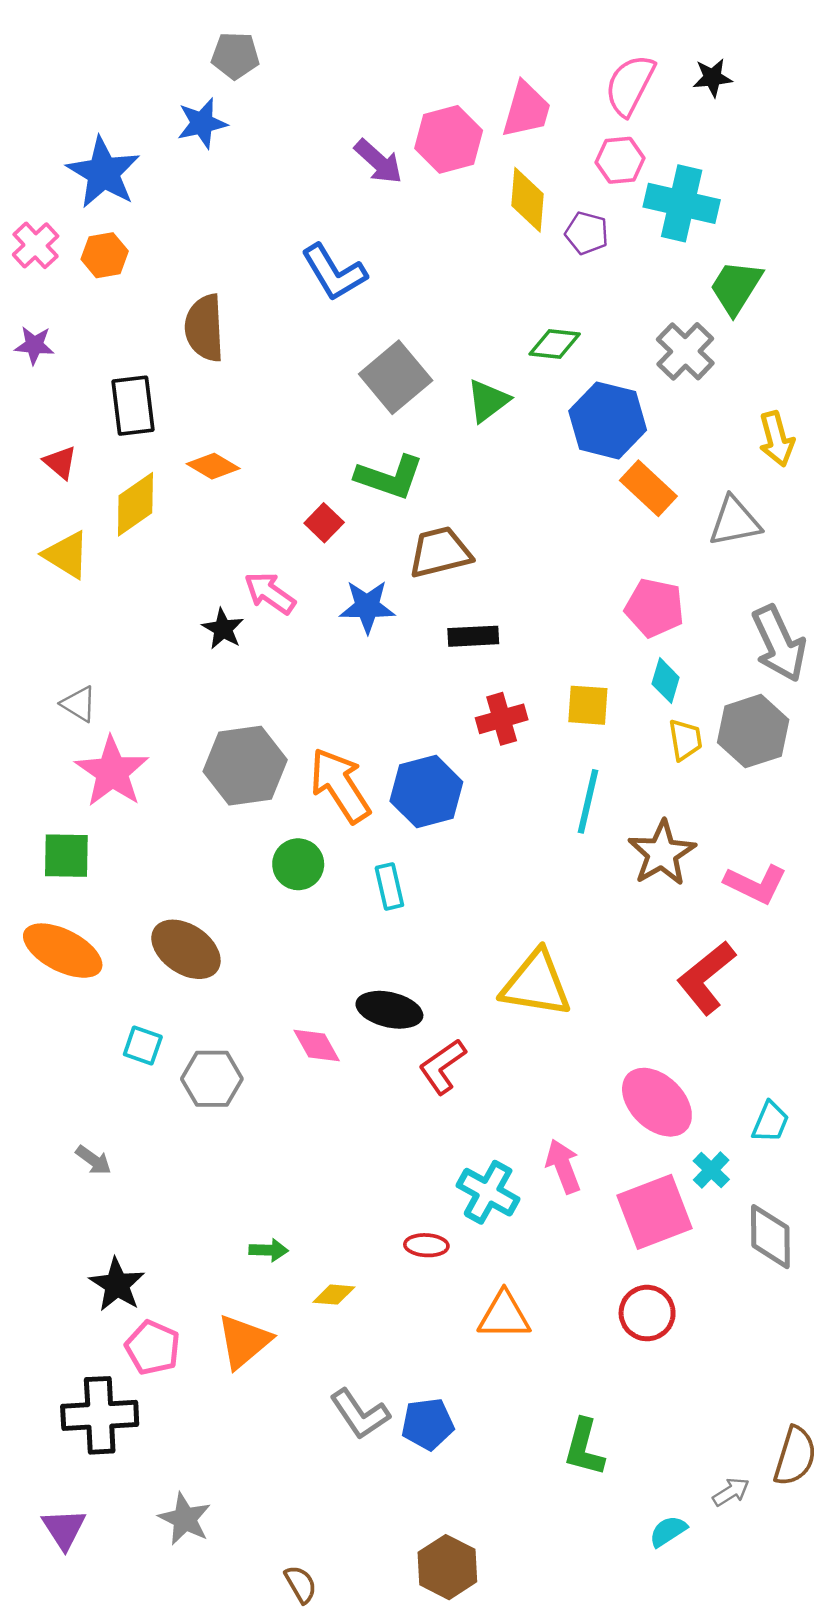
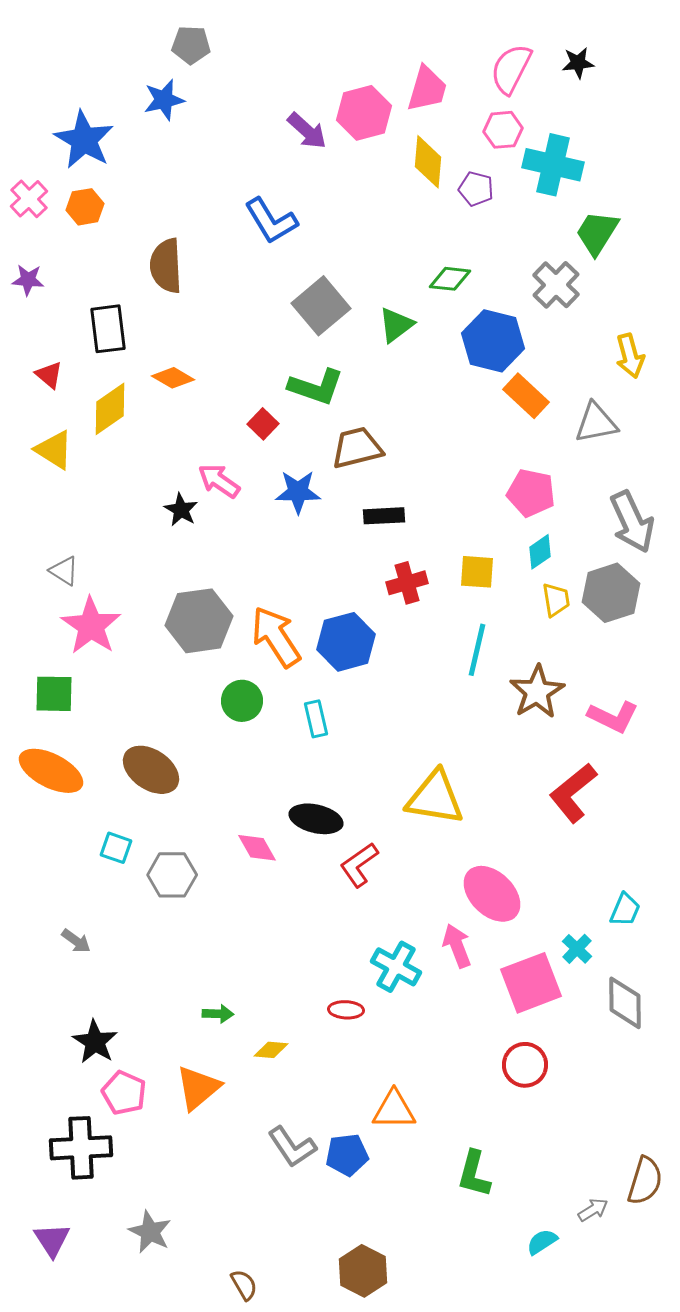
cyan diamond: (666, 681) -> (540, 552), turned 39
pink ellipse: (657, 1102) -> (492, 894), moved
orange triangle: (504, 1315) -> (394, 1110), moved

